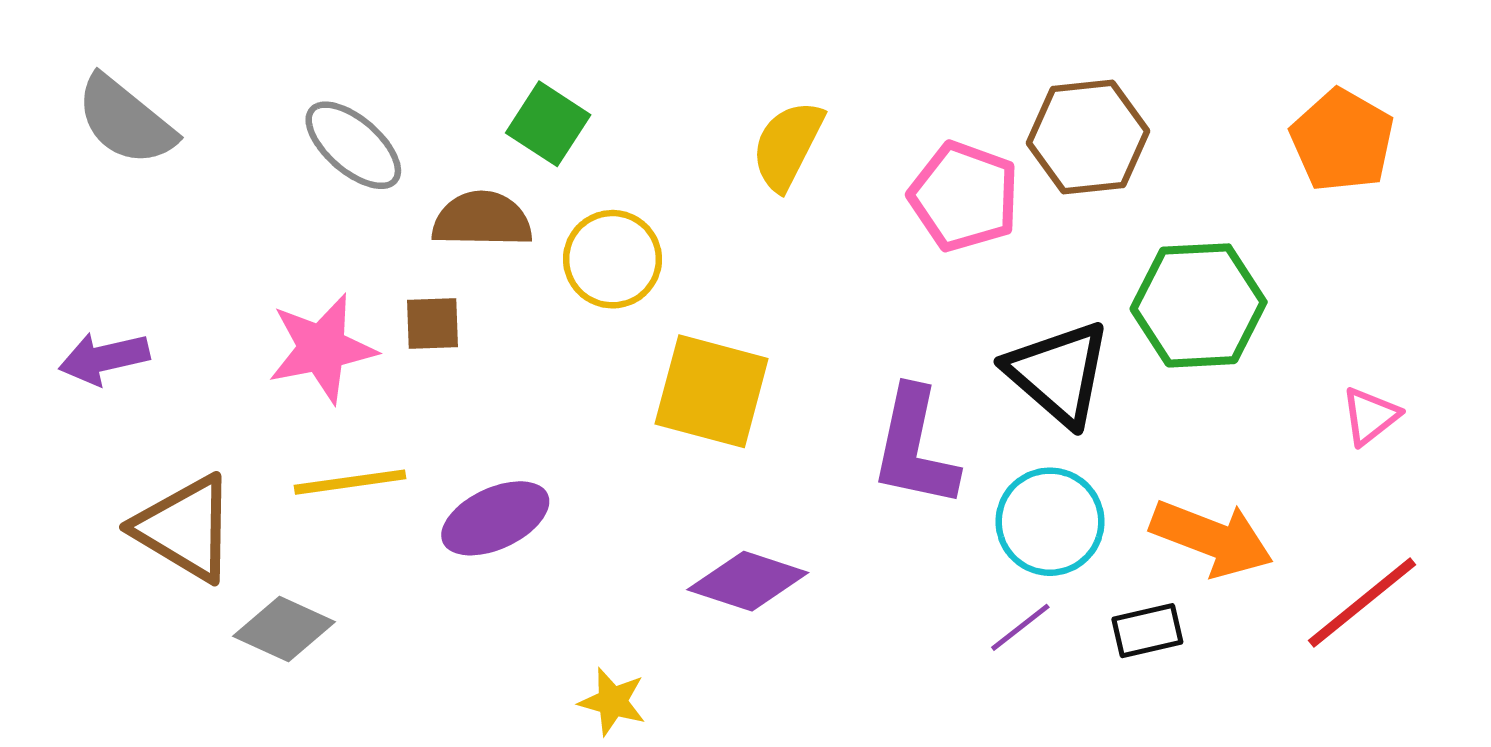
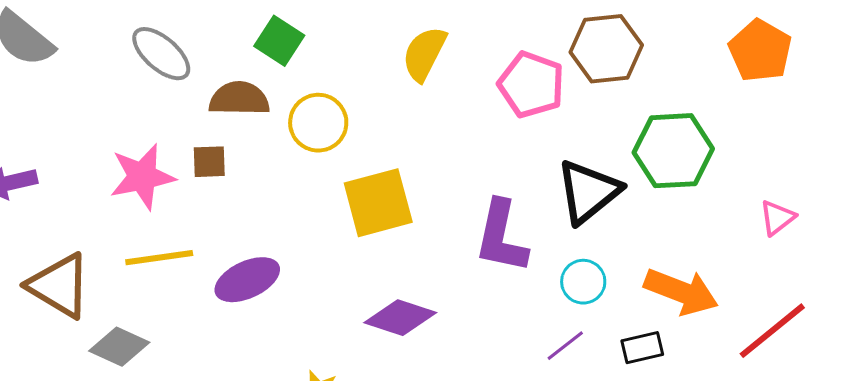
black triangle: (1058, 373) -> (588, 192), turned 40
yellow square: (712, 391) -> (378, 203), turned -30
cyan circle: (1050, 522) -> (583, 282), size x0.7

